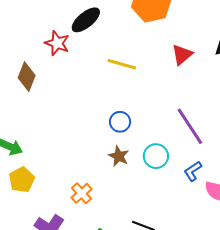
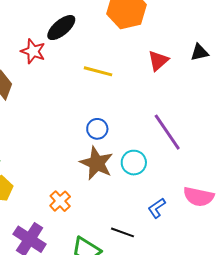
brown star: (119, 156) -> (97, 163), size x1.6
blue L-shape: (193, 171) -> (157, 208), moved

